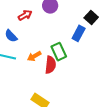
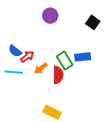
red arrow: (25, 15) -> (27, 57), moved
blue rectangle: (79, 33) -> (83, 57), moved, turned 63

